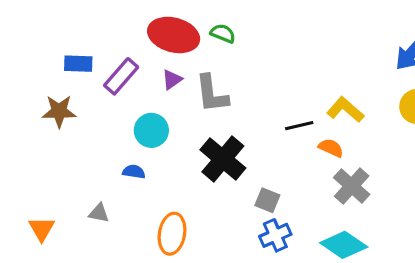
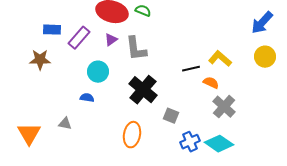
orange triangle: (42, 229) -> (29, 134), size x1.4
orange ellipse: (172, 234) -> (132, 135), moved
blue cross: (275, 235) -> (190, 142), moved

